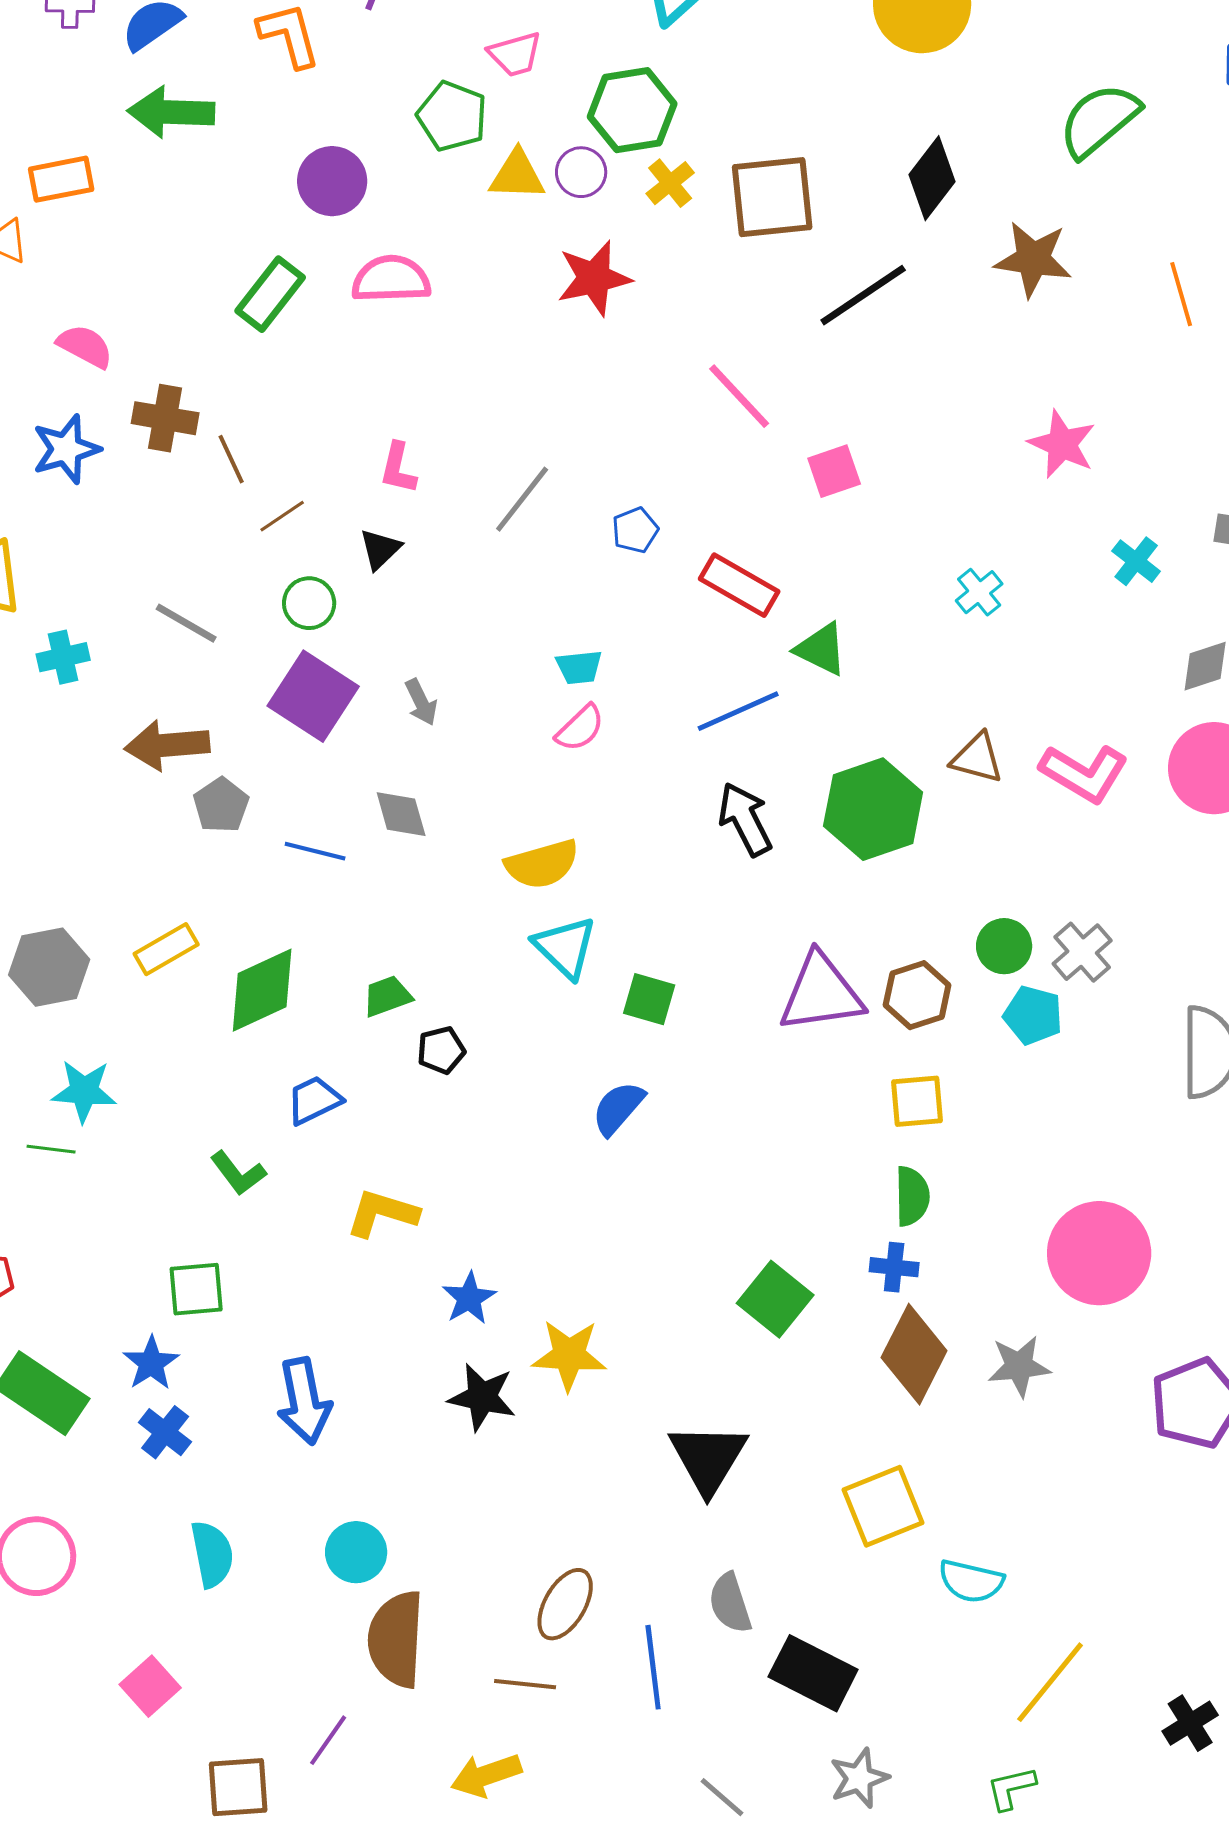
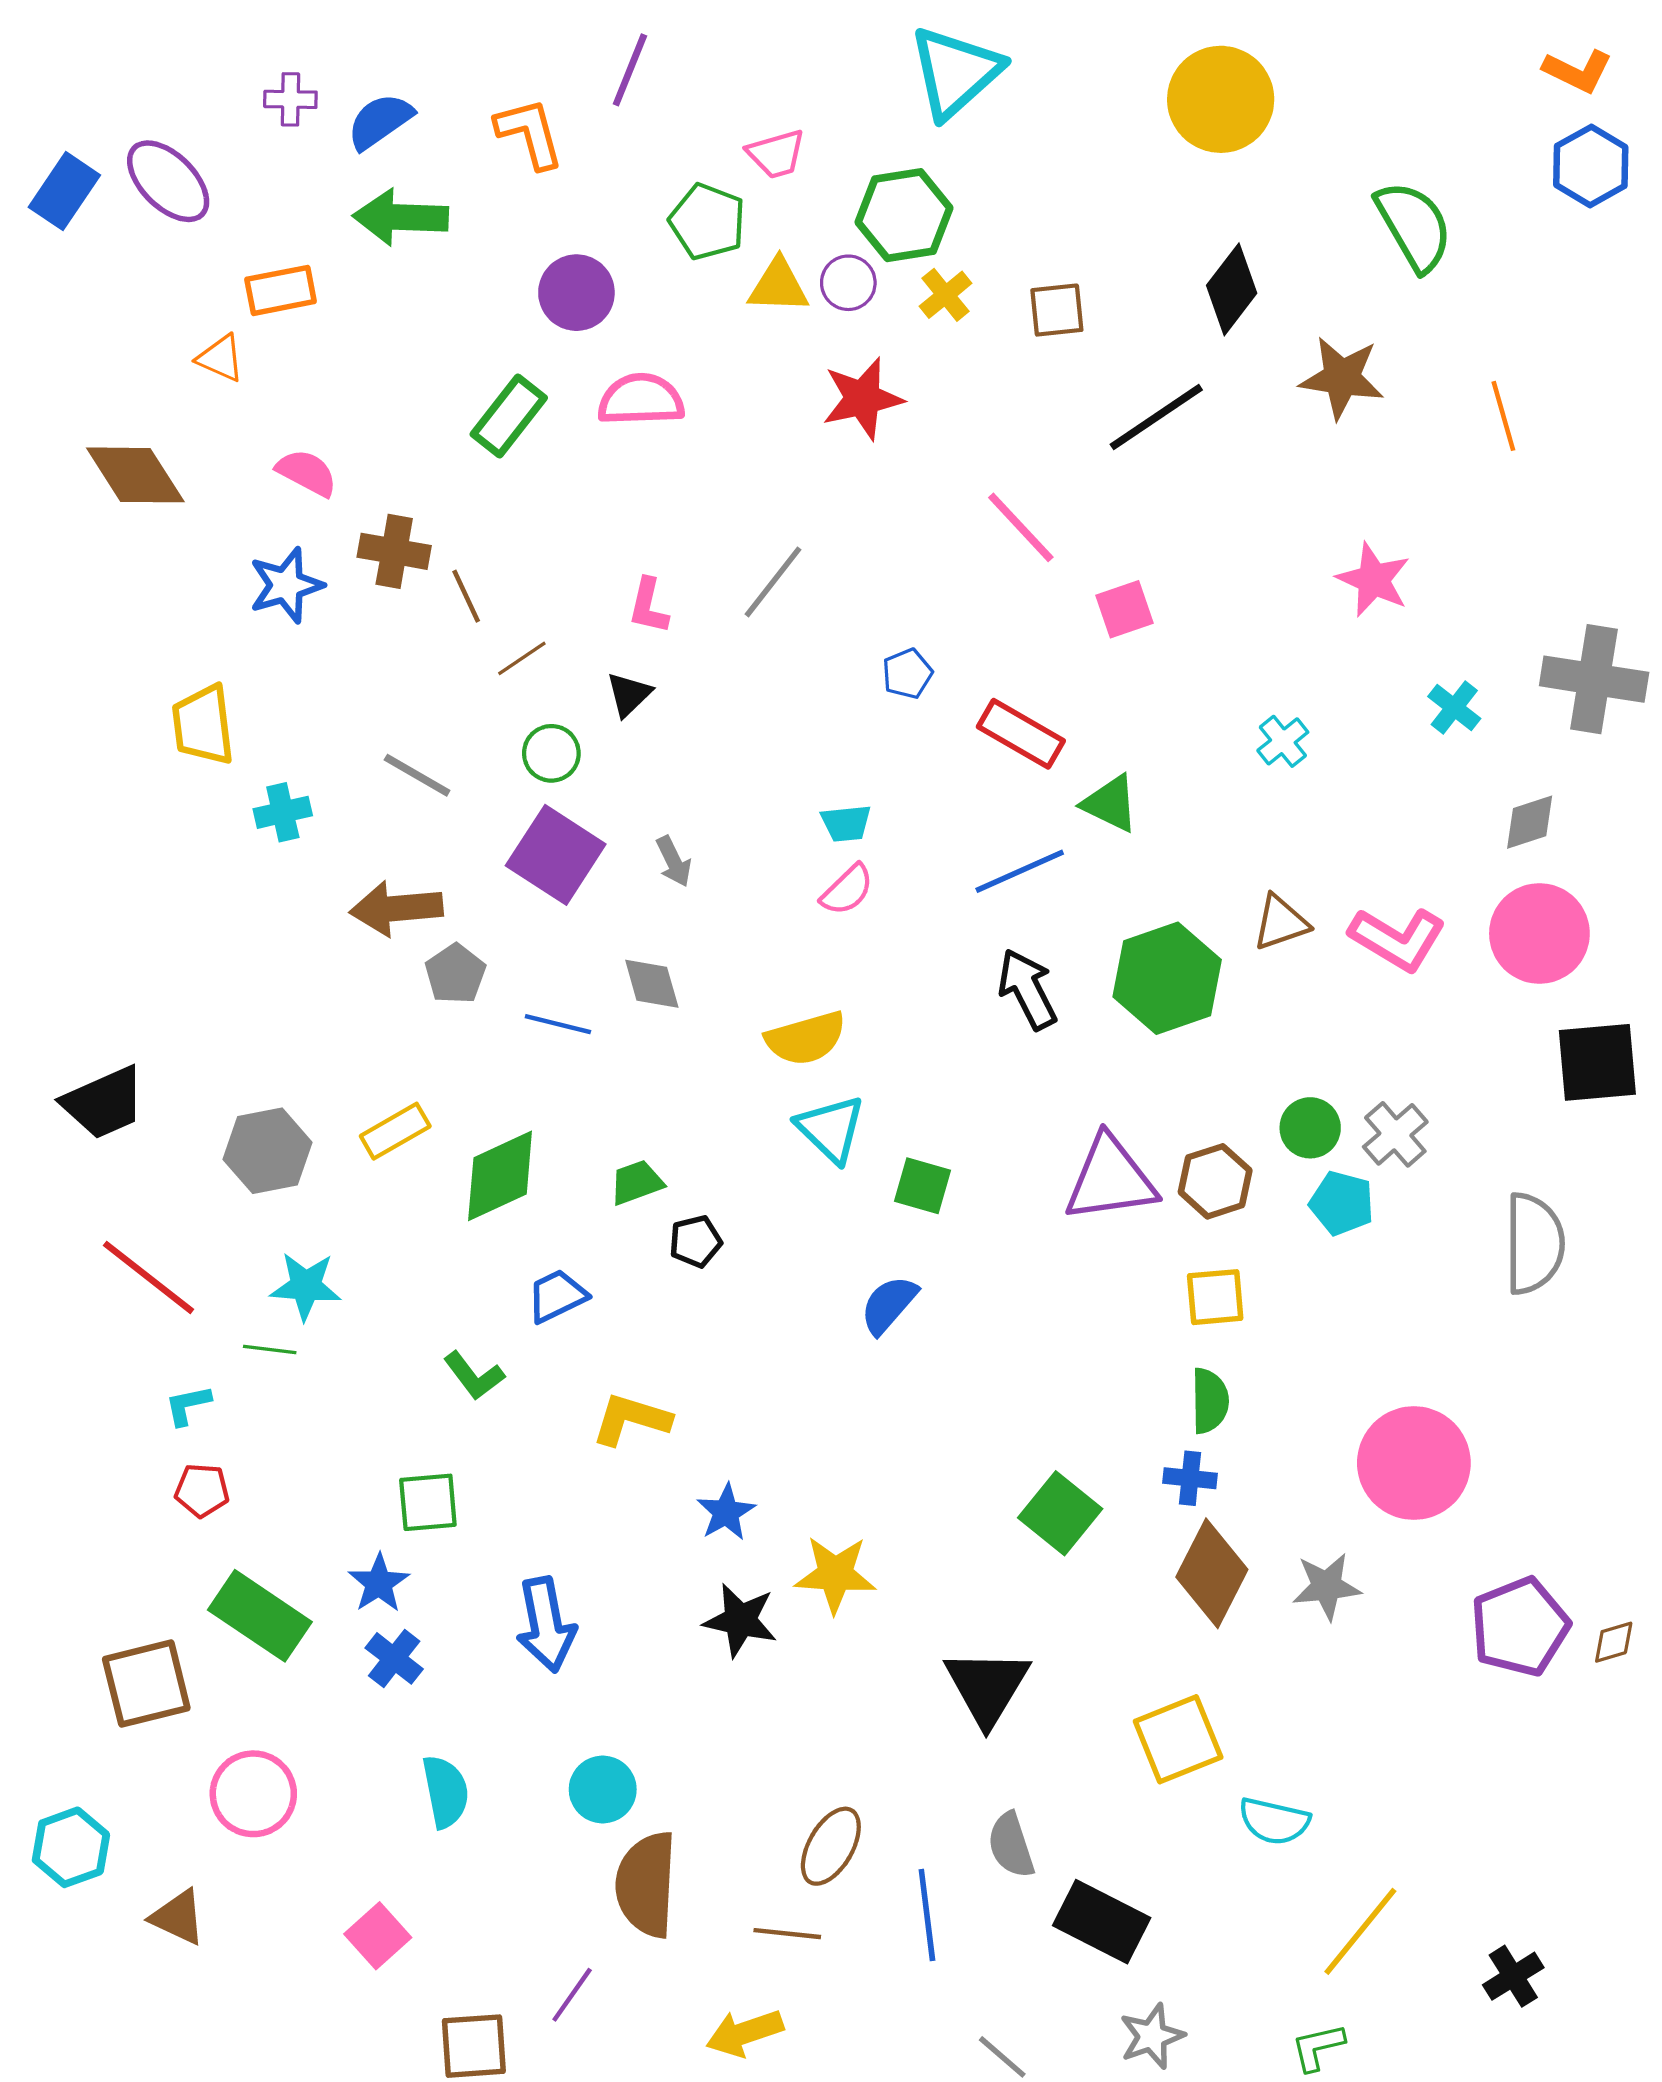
green semicircle: (1099, 120) -> (1414, 226), turned 100
brown square: (772, 197) -> (1057, 310), size x0.6
gray line: (522, 499) -> (773, 582), moved
brown triangle: (977, 758) -> (1281, 923), turned -34

